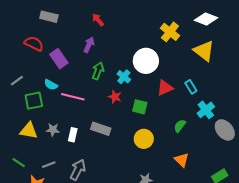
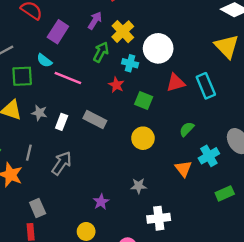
yellow cross: (170, 32) -> (123, 32), moved
purple rectangle: (59, 59) -> (58, 32), turned 60
cyan cross: (124, 77) -> (130, 63), turned -32
cyan rectangle: (191, 87) -> (206, 86), size x1.5
cyan cross: (206, 110) -> (209, 156), moved
gray line: (49, 165) -> (29, 153), turned -64

